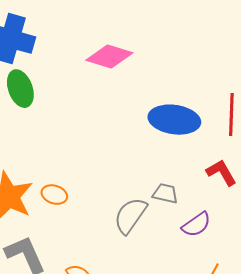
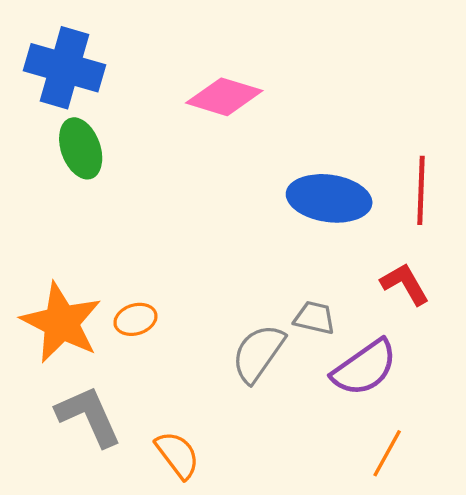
orange ellipse: (54, 195) -> (135, 319), turned -35
purple semicircle: (196, 225) -> (365, 368), size x1.4

